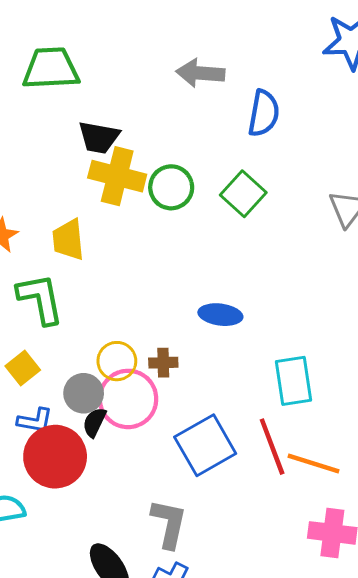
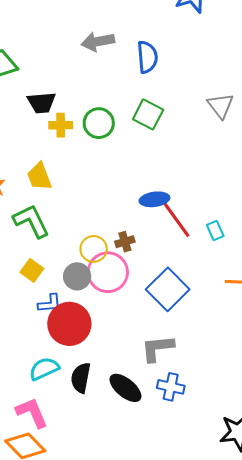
yellow cross: (117, 176) -> (61, 125), size x0.6
cyan rectangle: (294, 381) -> (215, 230), size x0.6
black semicircle: (94, 422) -> (81, 378), moved, size x1.4
red line: (272, 447) -> (176, 220), moved
gray L-shape: (169, 524) -> (157, 348), turned -93

